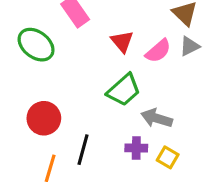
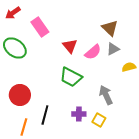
green trapezoid: (124, 90) -> (71, 77), turned 70
gray arrow: (157, 118) -> (106, 95), moved, turned 48

